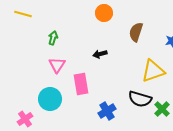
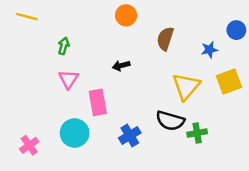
yellow triangle: (153, 71) -> (186, 86), turned -30
cyan circle: (50, 99) -> (75, 133), moved
green cross: (162, 109) -> (197, 133), turned 35

